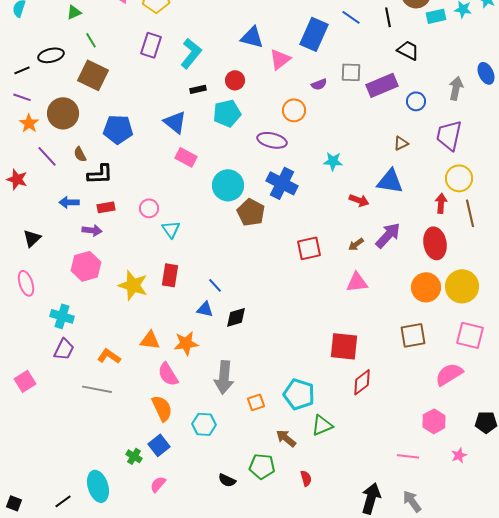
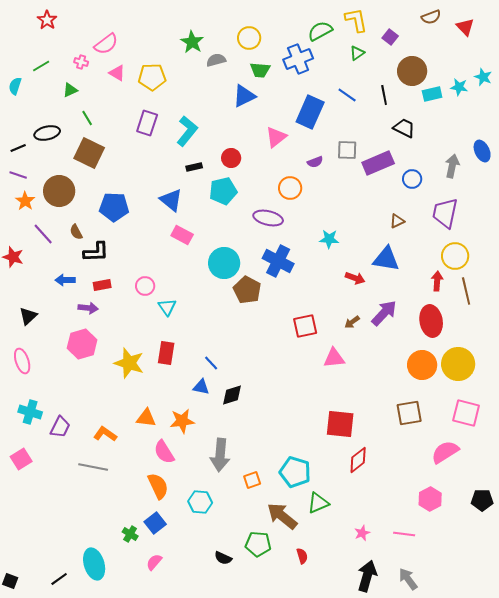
blue triangle: (252, 37) -> (244, 96), moved, turned -40
pink triangle: (357, 282) -> (334, 358), moved
cyan cross: (62, 316) -> (30, 412), moved
brown arrow: (286, 438) -> (282, 516), size x1.5
pink star: (459, 455) -> (362, 533), moved

